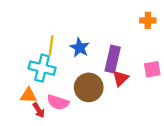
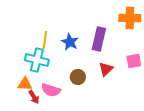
orange cross: (148, 20) -> (130, 18), size x1.5
purple rectangle: (113, 59) -> (99, 39), moved
brown circle: (89, 87) -> (78, 77), size x0.6

